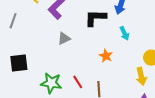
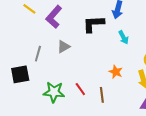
gray line: (13, 21) -> (38, 54), moved
orange star: (106, 56) -> (116, 72), moved

